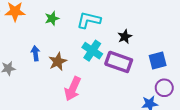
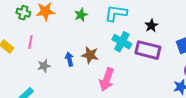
blue arrow: (35, 53) -> (69, 59), moved
brown star: (58, 62) -> (90, 55), turned -30

